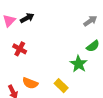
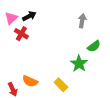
gray arrow: (90, 21) -> (82, 21), moved, turned -48
red cross: (20, 49) -> (21, 34), moved

